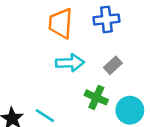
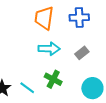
green cross: (96, 97) -> (53, 79), moved

